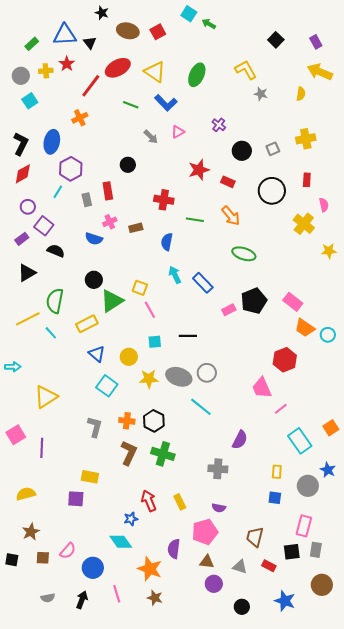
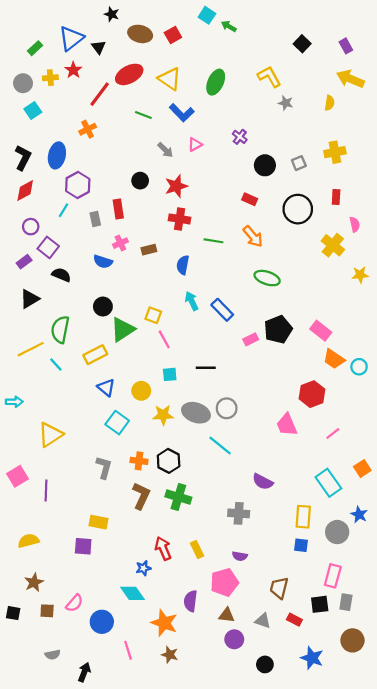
blue triangle: (65, 35) -> (71, 38), turned -35
red star: (199, 170) -> (176, 186), moved
pink line: (281, 409) -> (333, 433), moved
purple semicircle: (240, 440) -> (263, 482), turned 90
yellow rectangle: (277, 472) -> (303, 517), size x1.5
black arrow: (82, 600) -> (84, 672), moved

